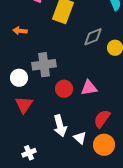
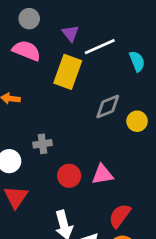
gray cross: (44, 65) -> (42, 144), size x0.6

